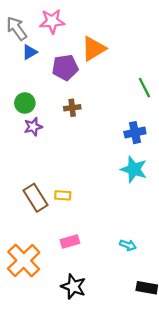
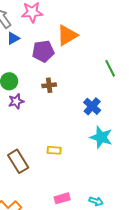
blue cross: (135, 133) -> (92, 106), moved, turned -36
yellow rectangle: (63, 195) -> (54, 150), moved
pink rectangle: (70, 242) -> (62, 198), moved

